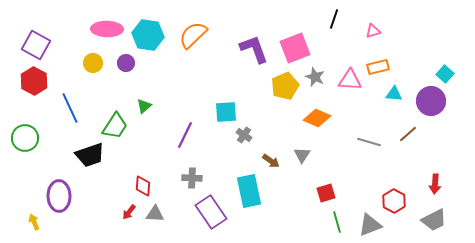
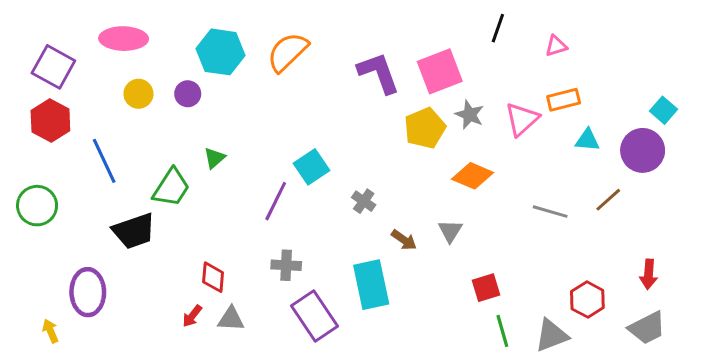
pink ellipse: (107, 29) -> (124, 39), moved
pink triangle: (350, 80) -> (522, 119), turned -45
cyan square: (226, 112) -> (311, 167), moved, turned -30

